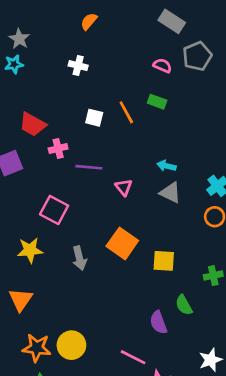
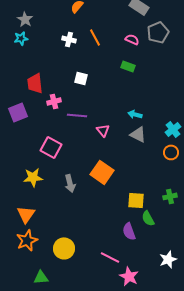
orange line: (126, 112) -> (95, 37), moved
red trapezoid: (33, 124) -> (35, 83), turned 55
yellow square: (164, 261) -> (136, 200), moved
orange star: (37, 348) -> (27, 240), moved, turned -30

